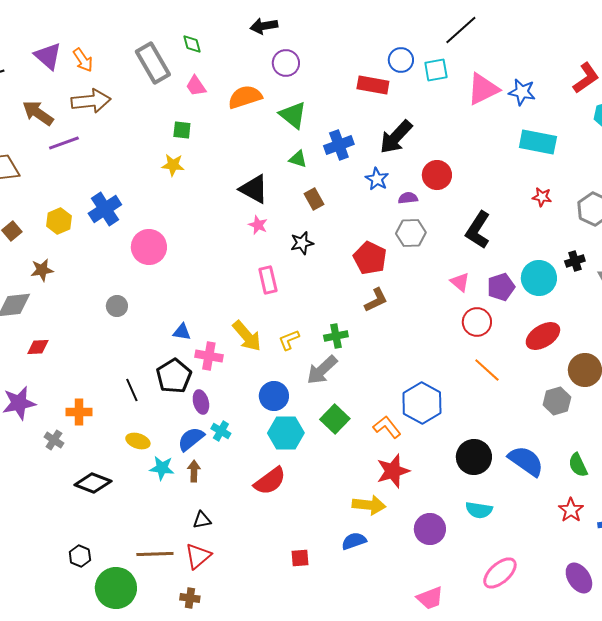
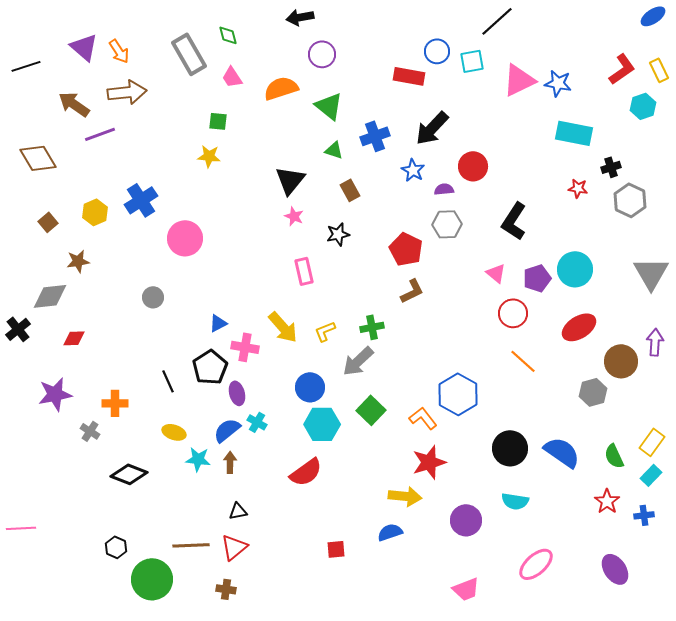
black triangle: (254, 189) -> (290, 180), turned 40
black cross: (575, 261) -> (611, 167), moved
blue triangle: (182, 332) -> (218, 323), turned -36

